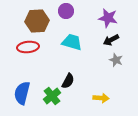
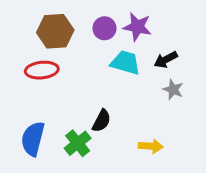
purple circle: (66, 11) -> (104, 28), moved
purple star: (108, 18) -> (137, 27), moved
cyan trapezoid: (72, 42) -> (125, 63), moved

